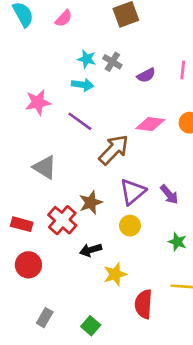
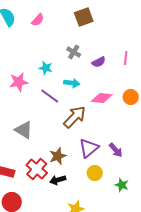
cyan star: (87, 59) -> (46, 68), moved
cyan arrow: (83, 85) -> (72, 83), moved
yellow circle: (130, 226) -> (95, 173), moved
black arrow: (91, 250) -> (58, 180), moved

